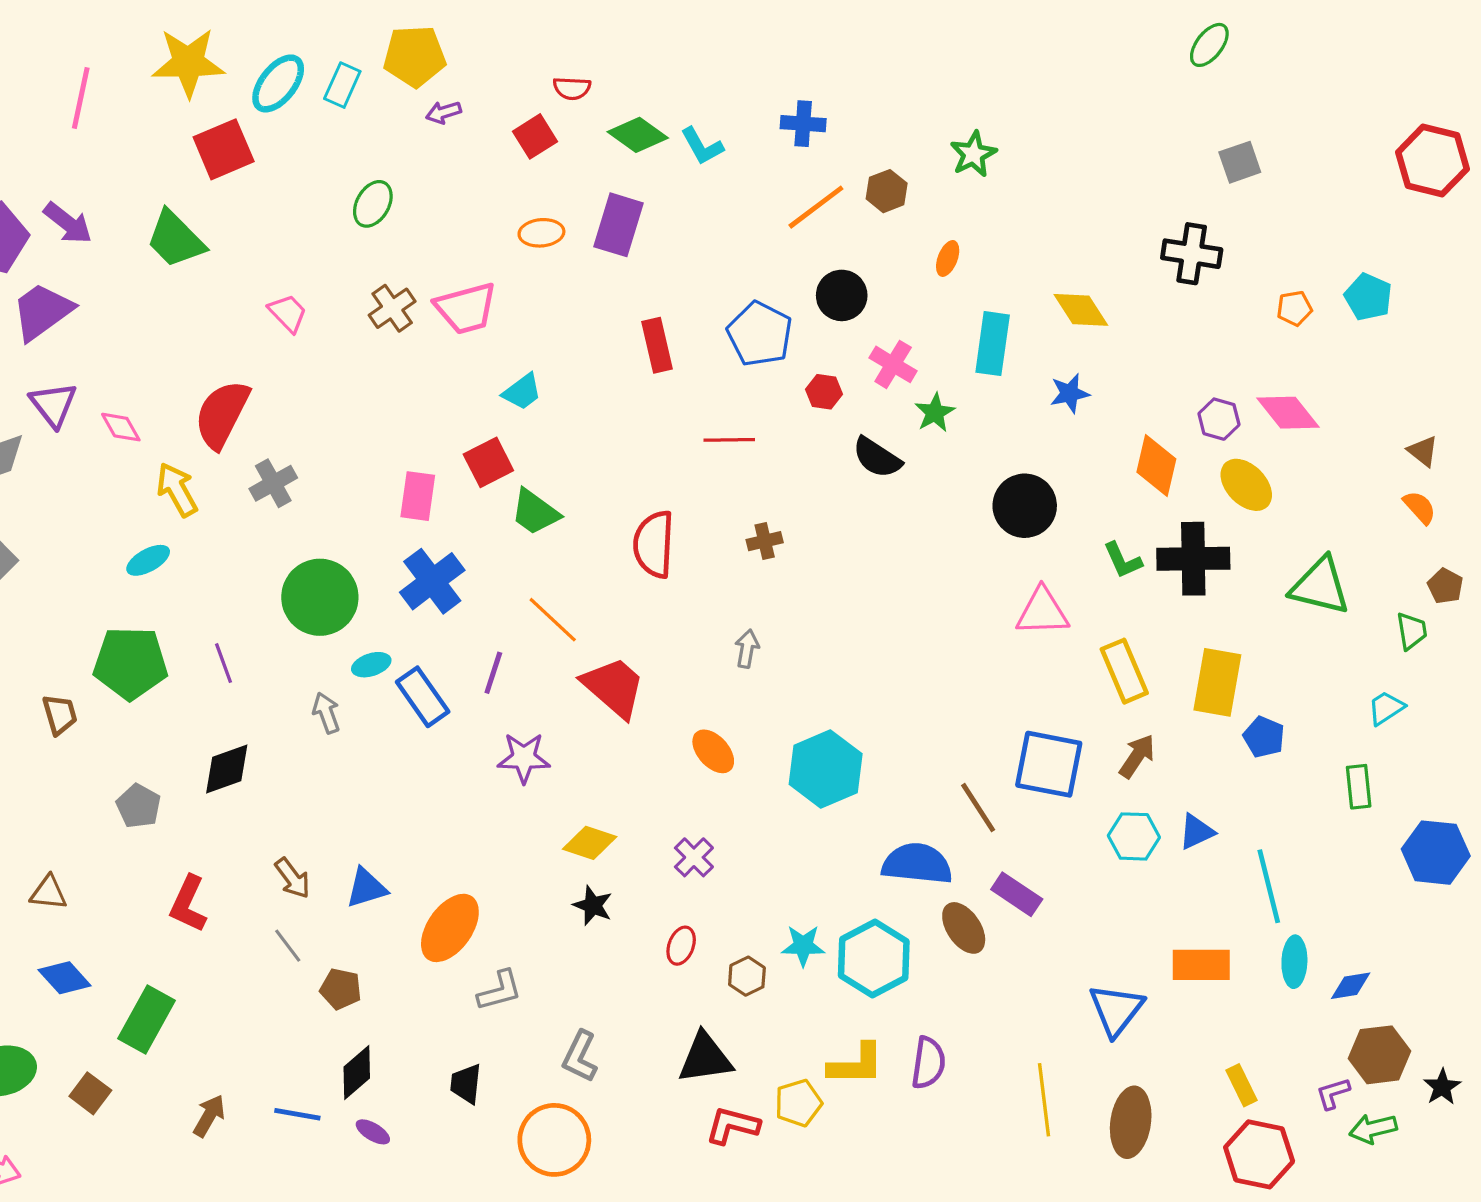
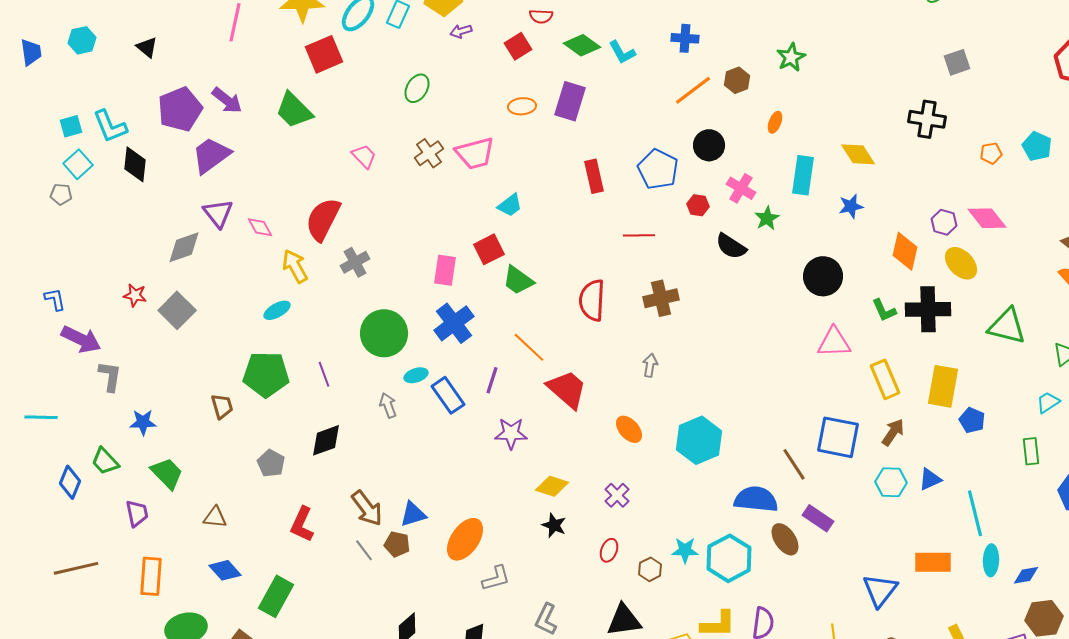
brown cross: (765, 541) -> (661, 298), size x1.6
brown arrow: (293, 878) -> (367, 508), size x1.4
brown pentagon: (341, 989) -> (397, 544), moved

